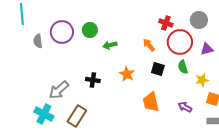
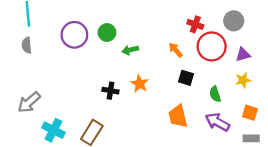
gray semicircle: (38, 41) -> (27, 45), moved
green semicircle: (183, 67) -> (215, 94), moved
orange star: (127, 74) -> (140, 84), moved
yellow star: (202, 80) -> (243, 80), moved
gray arrow: (59, 90) -> (29, 102), moved
purple arrow: (185, 107) -> (217, 122), size x1.5

